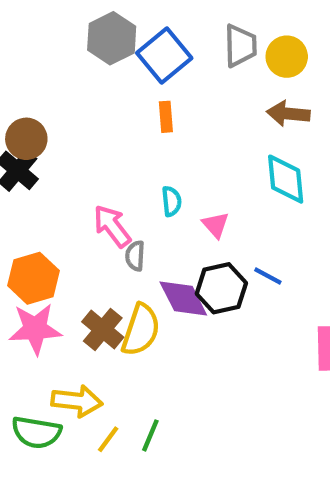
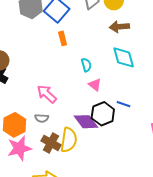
cyan semicircle: (171, 201) -> (86, 65), moved
gray semicircle: (135, 256) -> (42, 118), moved, turned -80

